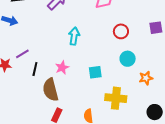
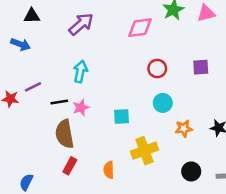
cyan arrow: (74, 36) -> (80, 71), moved
black line: (35, 69) -> (59, 102), moved, turned 64
yellow cross: (116, 98) -> (144, 151), turned -30

